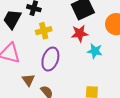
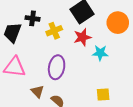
yellow cross: (44, 31) -> (54, 31), moved

